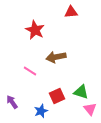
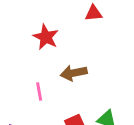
pink line: (30, 71) -> (39, 92), turned 48

